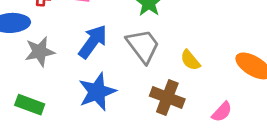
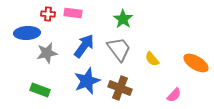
brown cross: (167, 98) -> (120, 88), moved

